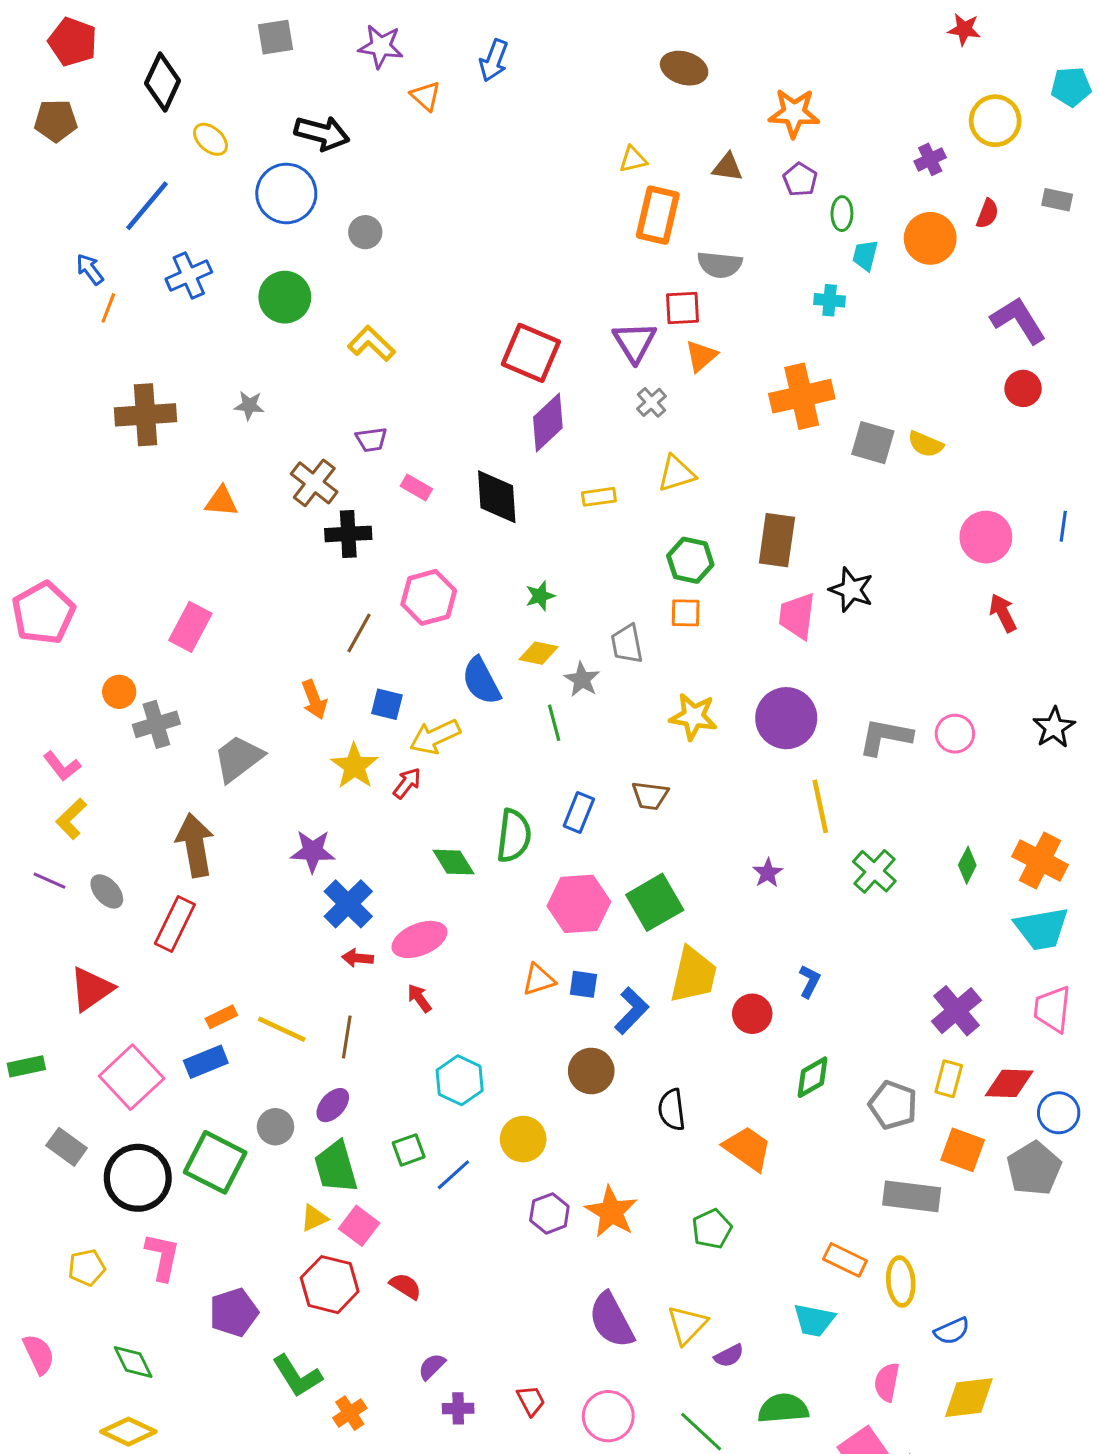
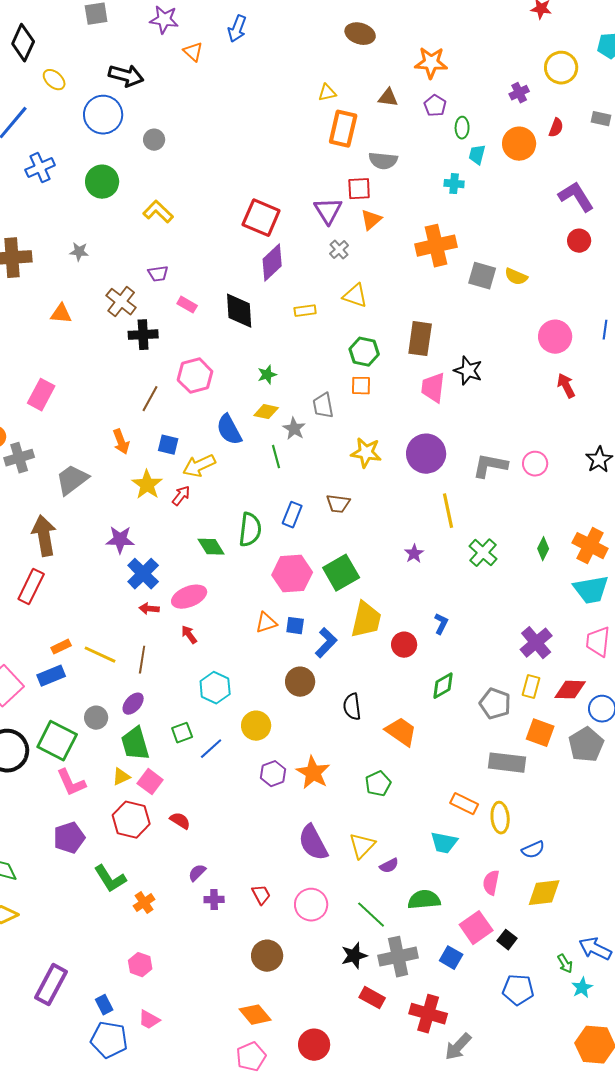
yellow triangle: (676, 474) -> (355, 296), turned 36
pink L-shape: (163, 1257) -> (71, 783), moved, turned 144

